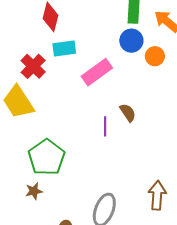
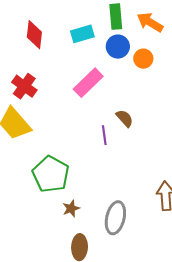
cyan rectangle: (64, 49) -> (82, 34), moved
brown star: (34, 191) -> (71, 208), moved

